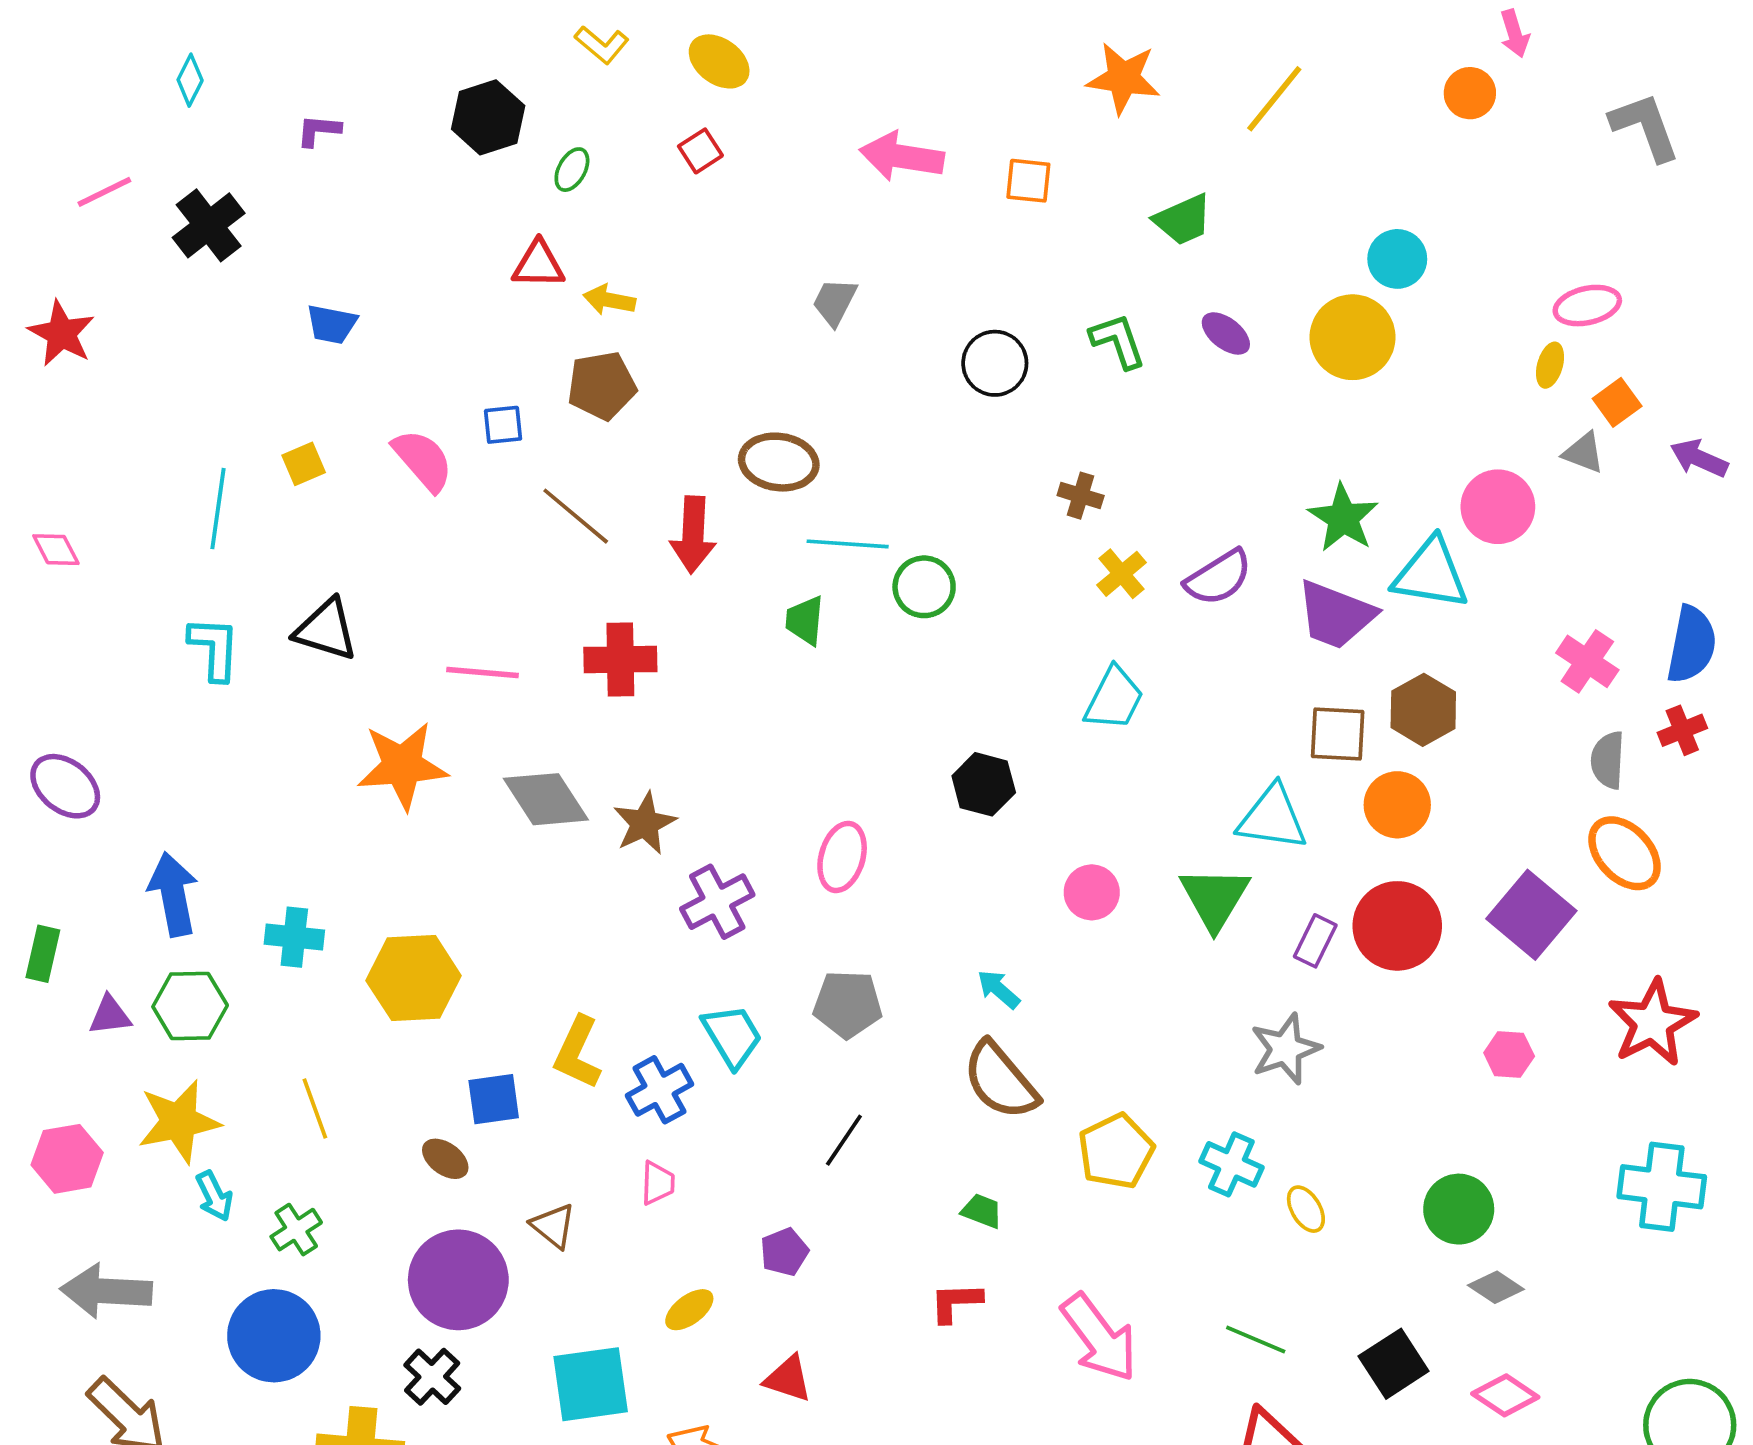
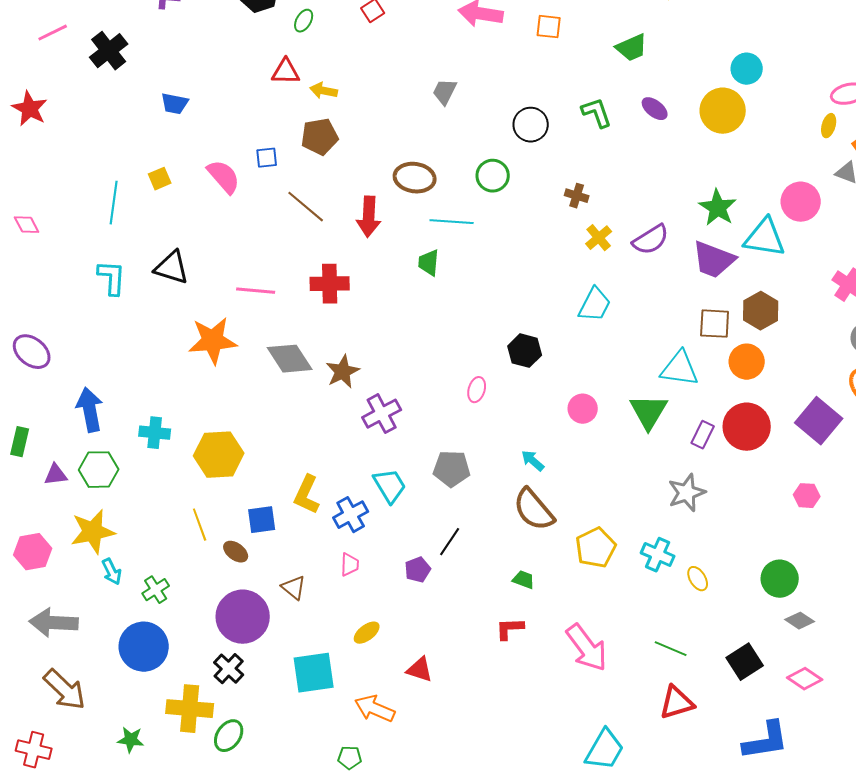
green circle: (924, 587) -> (493, 176), moved
pink ellipse: (842, 857) -> (477, 390), moved, size x0.7
yellow line: (315, 1108) -> (200, 525), moved
purple pentagon: (784, 1252) -> (418, 570), moved

